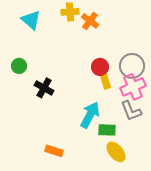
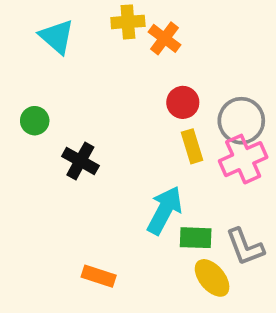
red circle: (100, 67) -> (183, 102), moved
gray L-shape: (131, 111) -> (245, 247), moved

